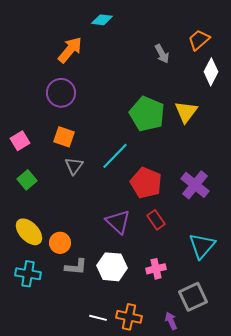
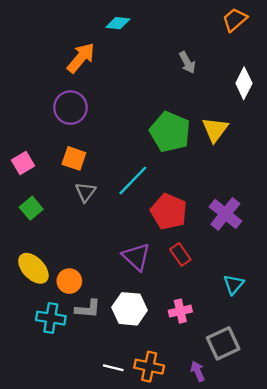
orange trapezoid: (199, 40) -> (235, 20), moved
cyan triangle: (202, 246) -> (234, 284), size x0.7
cyan cross: (28, 274) -> (51, 318), moved

